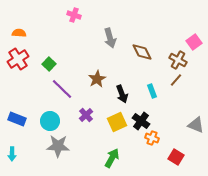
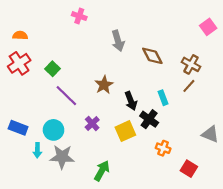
pink square: (194, 42) -> (208, 27), moved
black cross: (141, 121) -> (149, 119), moved
cyan arrow: (12, 154) -> (37, 150), moved
green arrow: (112, 158) -> (102, 171), moved

